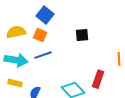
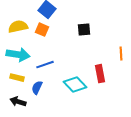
blue line: (43, 55) -> (45, 65), moved
red rectangle: (98, 79) -> (100, 74), turned -30

